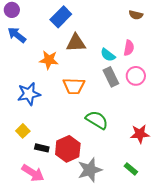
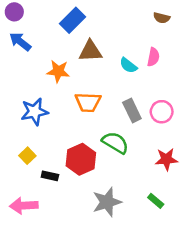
pink circle: (136, 76) -> (162, 112), moved
gray rectangle: (111, 77) -> (132, 111), moved
red hexagon: (68, 149) -> (81, 159), moved
pink arrow: (33, 173) -> (24, 206), moved, turned 145

